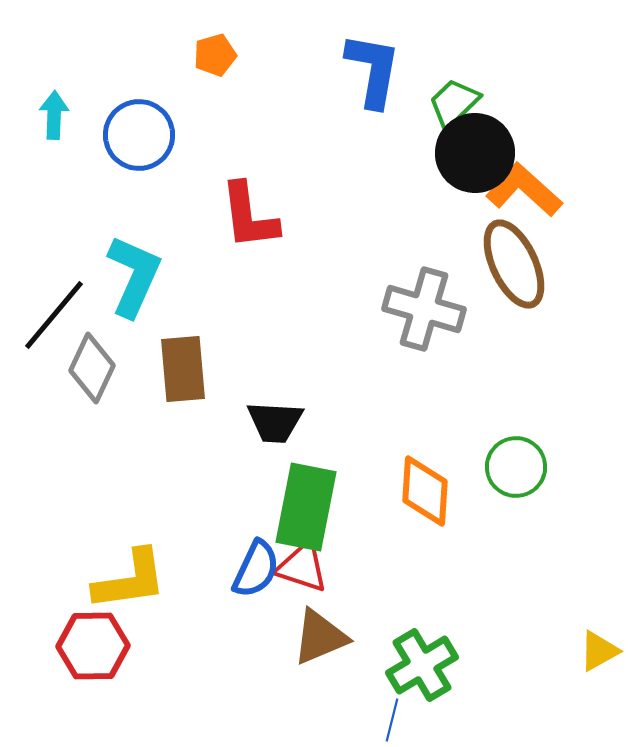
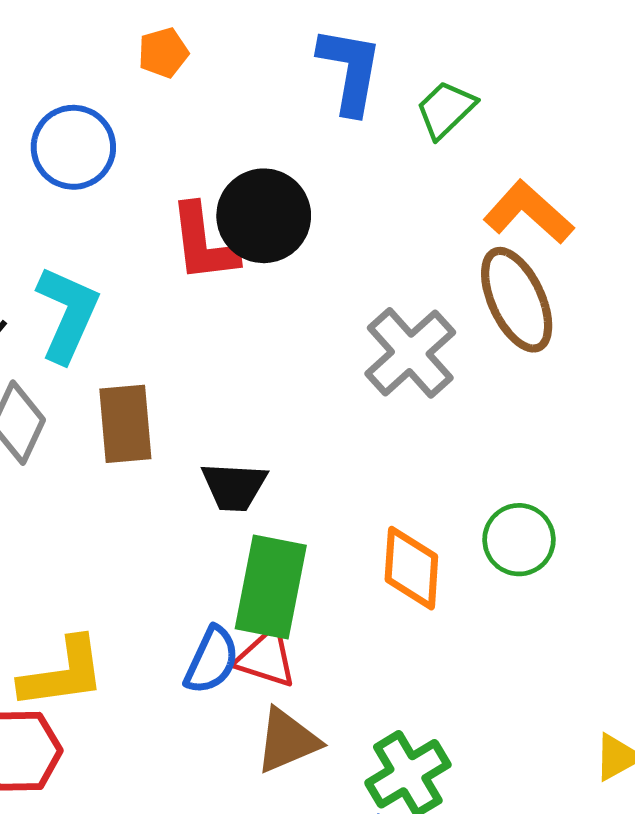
black circle: (475, 153) -> (264, 216), moved
gray cross: (424, 309) -> (410, 353), turned 32

